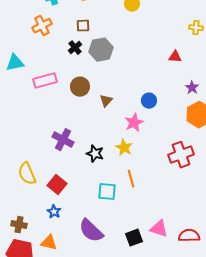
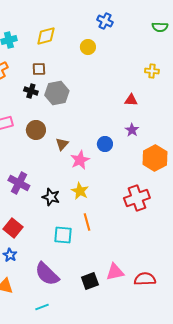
black cross: (75, 48) -> (31, 91), turned -32
purple star: (192, 88) -> (132, 130), moved
pink star: (134, 123) -> (80, 160), moved
pink triangle: (159, 229) -> (115, 272), turned -30

